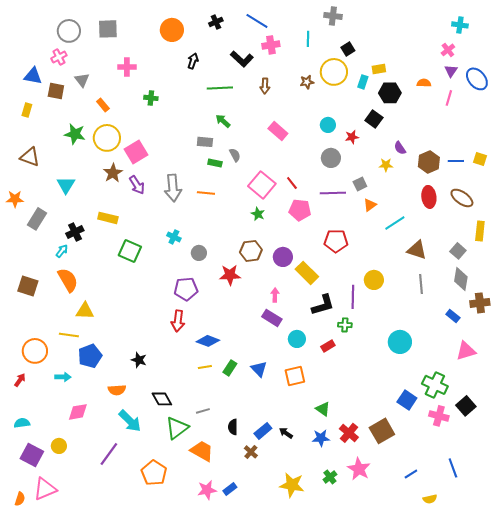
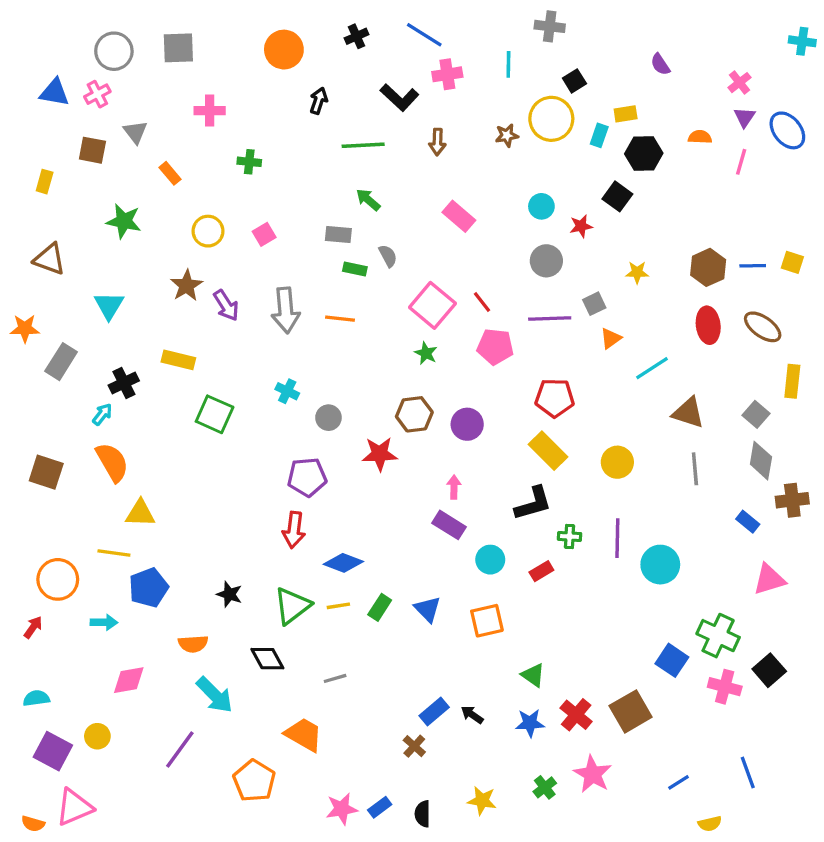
cyan cross: (460, 25) -> (802, 41), moved
blue triangle: (33, 76) -> (54, 92), moved
yellow circle: (107, 138) -> (208, 231), moved, size x0.7
purple semicircle: (400, 148) -> (660, 64), moved
pink square: (136, 152) -> (264, 234), moved, size x0.6
yellow rectangle: (307, 273) -> (548, 451), moved
purple line: (353, 297) -> (617, 538), moved
black semicircle: (233, 427) -> (423, 814), moved
green triangle: (177, 428) -> (292, 606), moved
orange trapezoid: (202, 451) -> (304, 735), moved
yellow star: (292, 485) -> (482, 801), size x0.7
orange semicircle: (20, 499) -> (33, 824), turned 88

